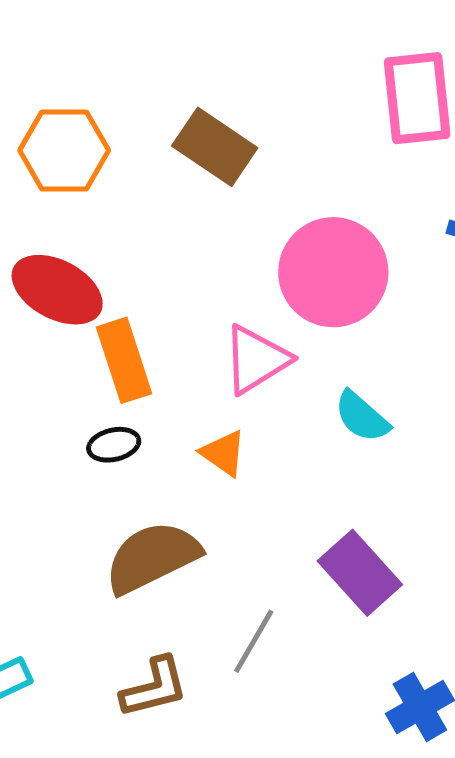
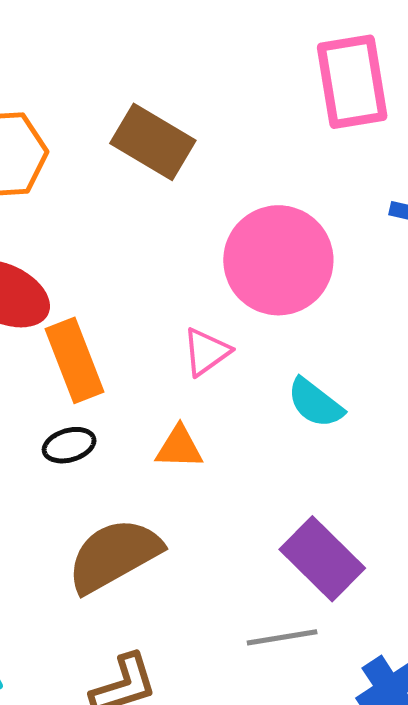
pink triangle: (256, 359) -> (206, 352), size x0.7
orange triangle: (223, 453) -> (179, 447), turned -30
gray line: (254, 641) -> (282, 637), moved, turned 54

